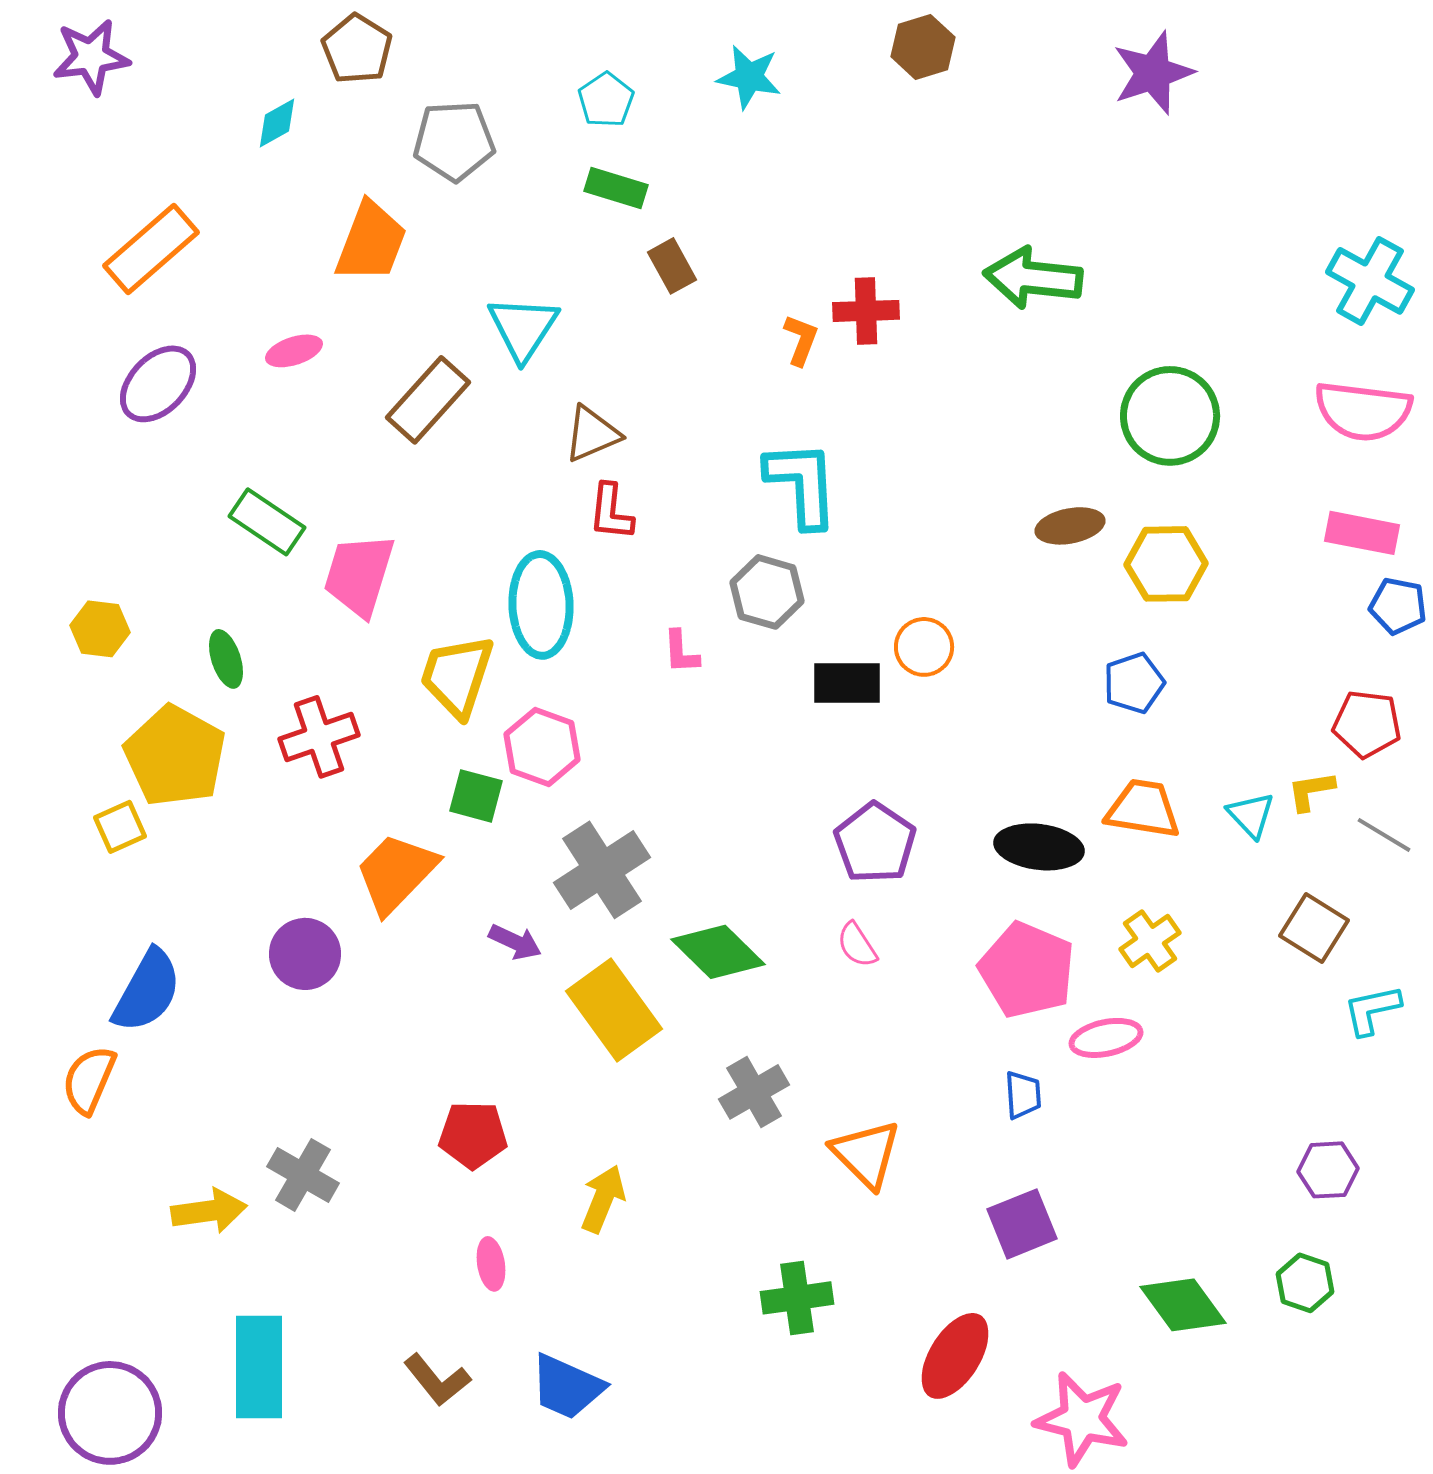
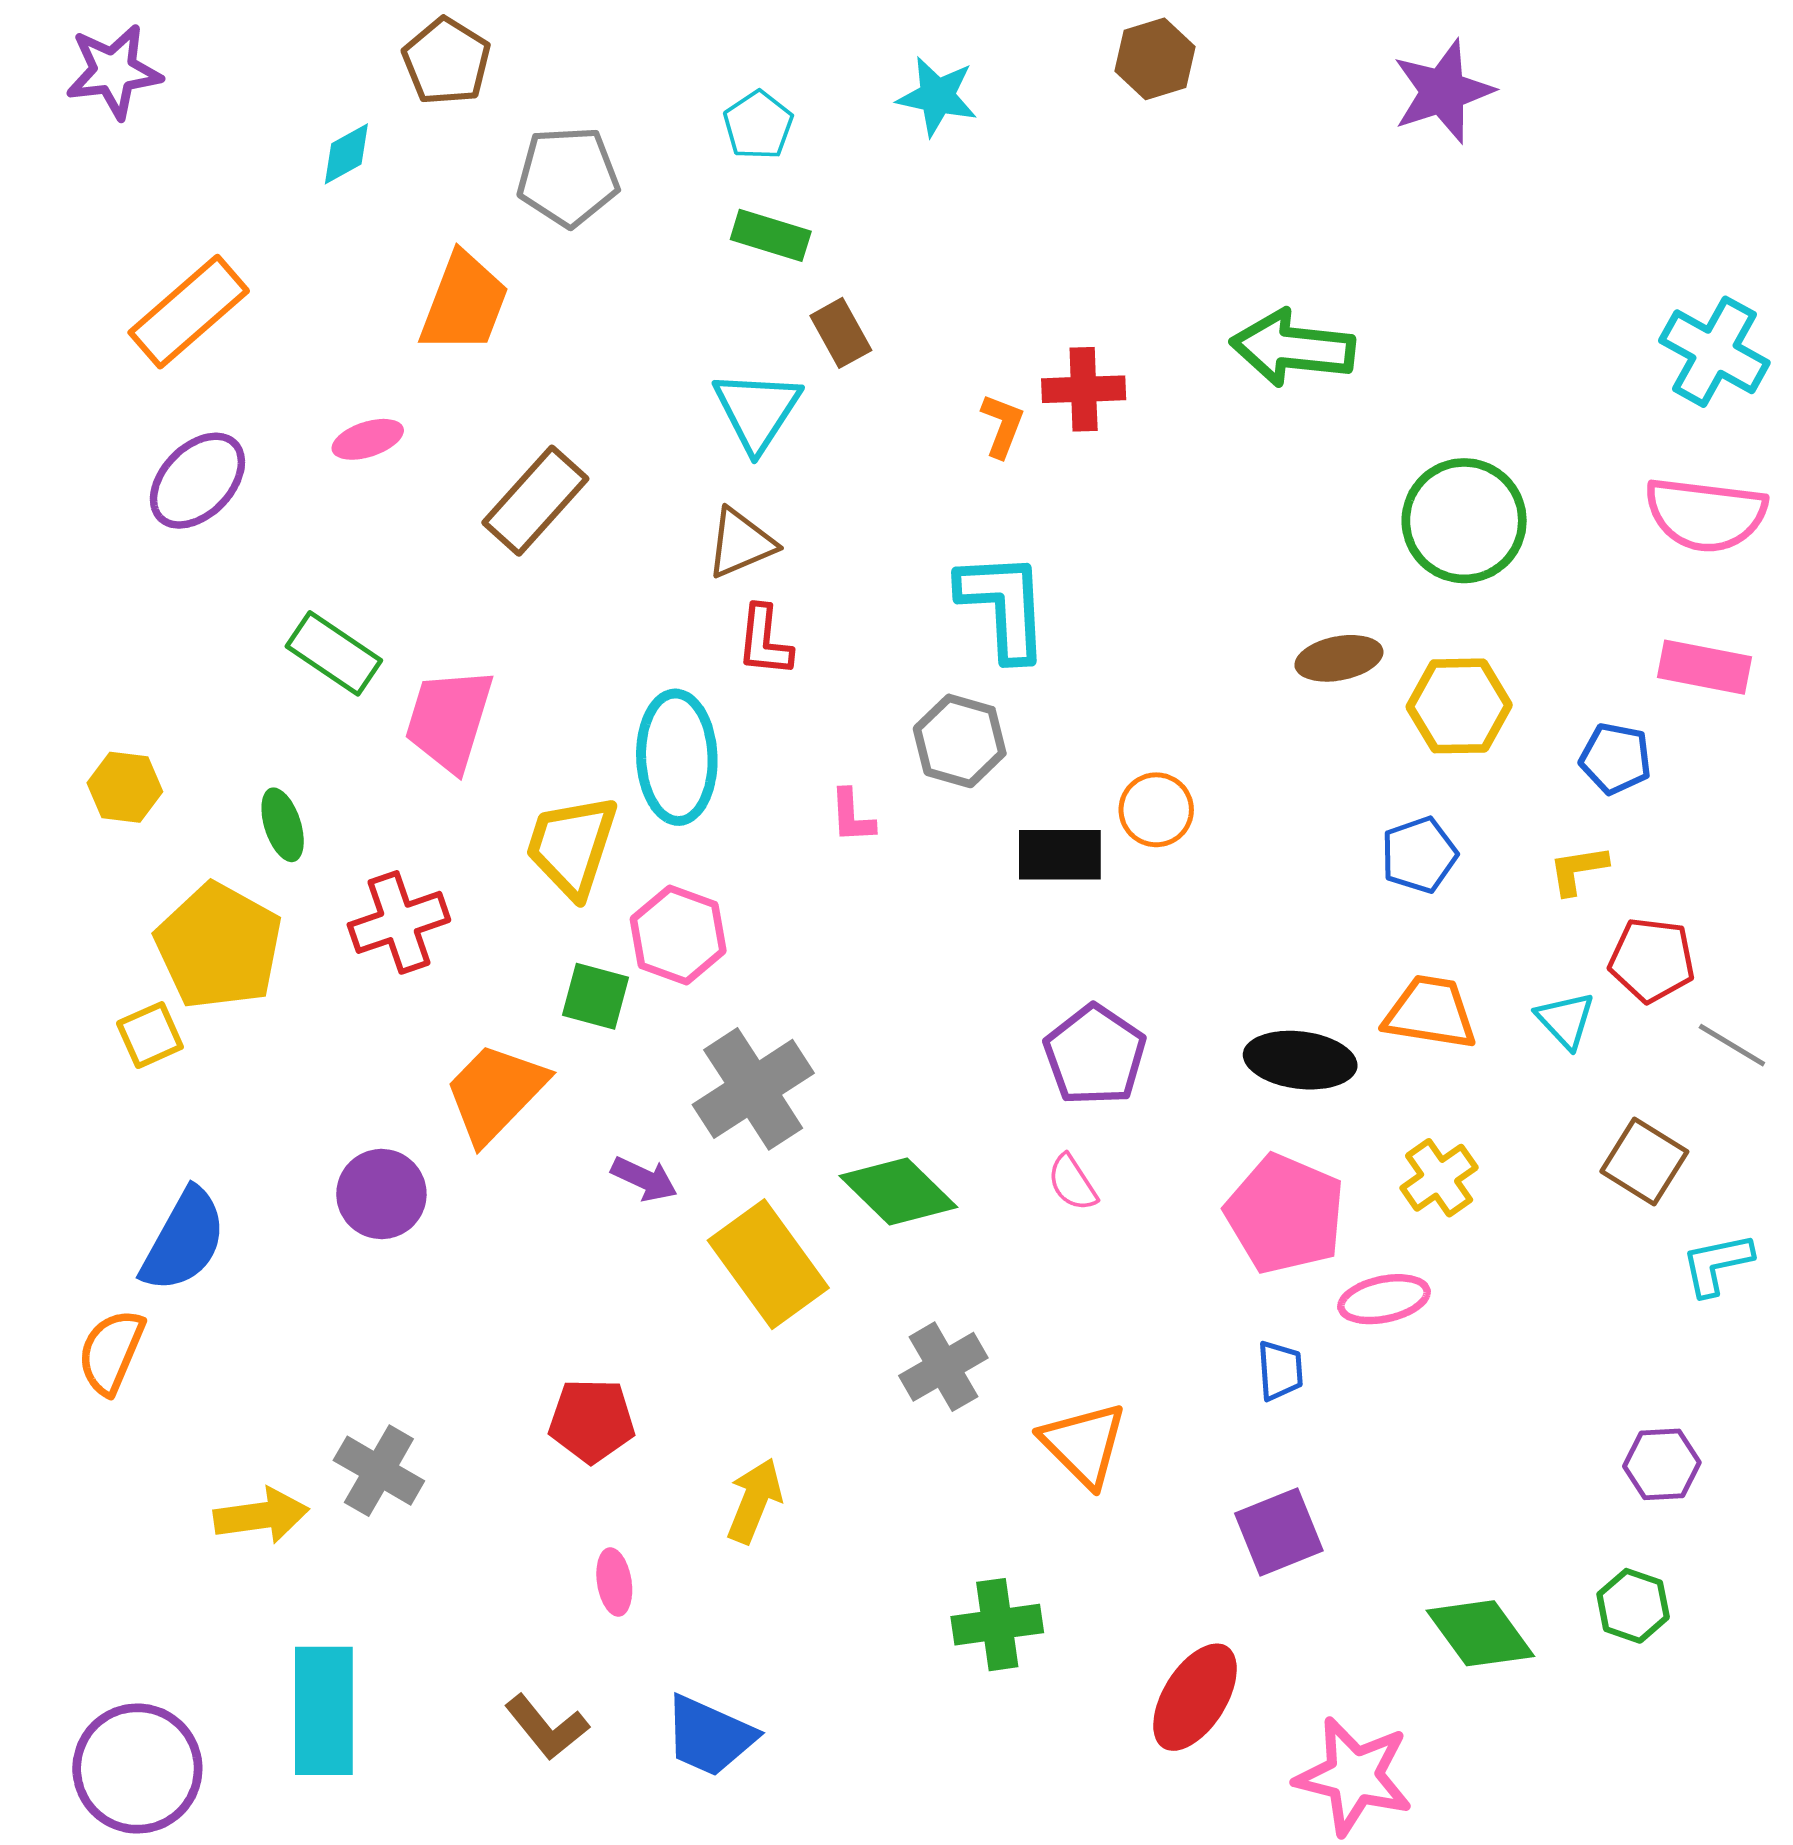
cyan triangle: (523, 328) -> (757, 411), moved
blue pentagon: (1398, 606) -> (1616, 758), moved
red pentagon: (1367, 724) -> (1652, 960), moved
yellow L-shape: (1311, 791) -> (1578, 870), moved

